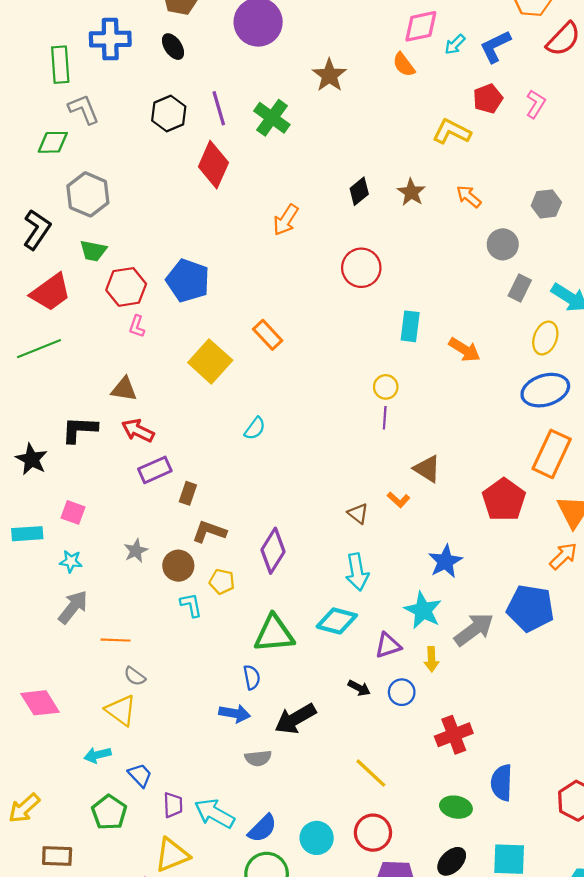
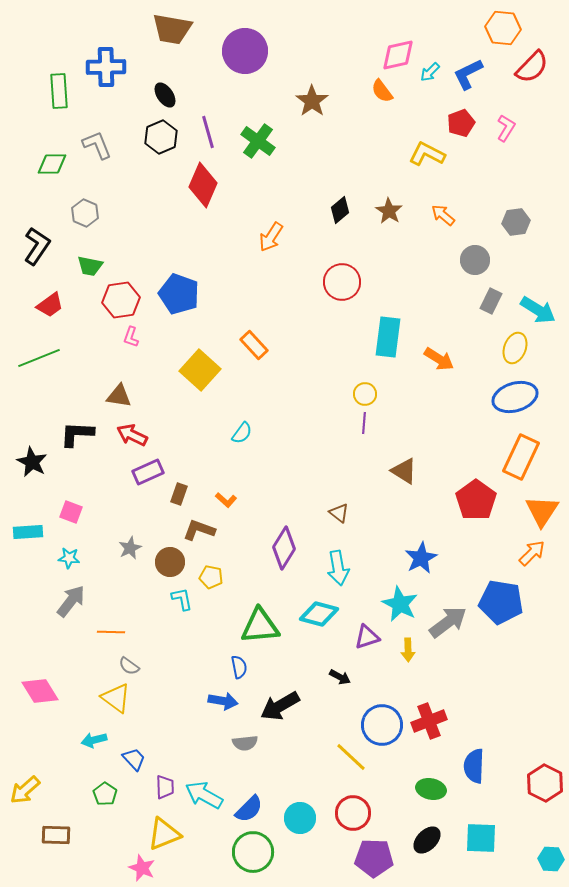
black ellipse: (173, 47) -> (165, 95), moved
gray L-shape: (84, 109) -> (97, 145), moved
gray hexagon: (88, 194) -> (85, 213), size x0.7
red trapezoid: (51, 292) -> (50, 305), size x0.7
cyan rectangle: (410, 326) -> (388, 337), size x1.4
orange L-shape: (398, 500) -> (226, 500), moved
purple diamond: (273, 551) -> (284, 548), moved
blue circle: (402, 692) -> (382, 725), moved, size x1.6
green pentagon: (109, 812) -> (105, 794), size x0.7

